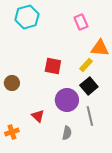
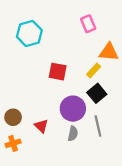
cyan hexagon: (27, 17) -> (29, 34), moved
brown circle: (12, 83) -> (13, 117), moved
gray semicircle: (67, 133) -> (73, 134), moved

